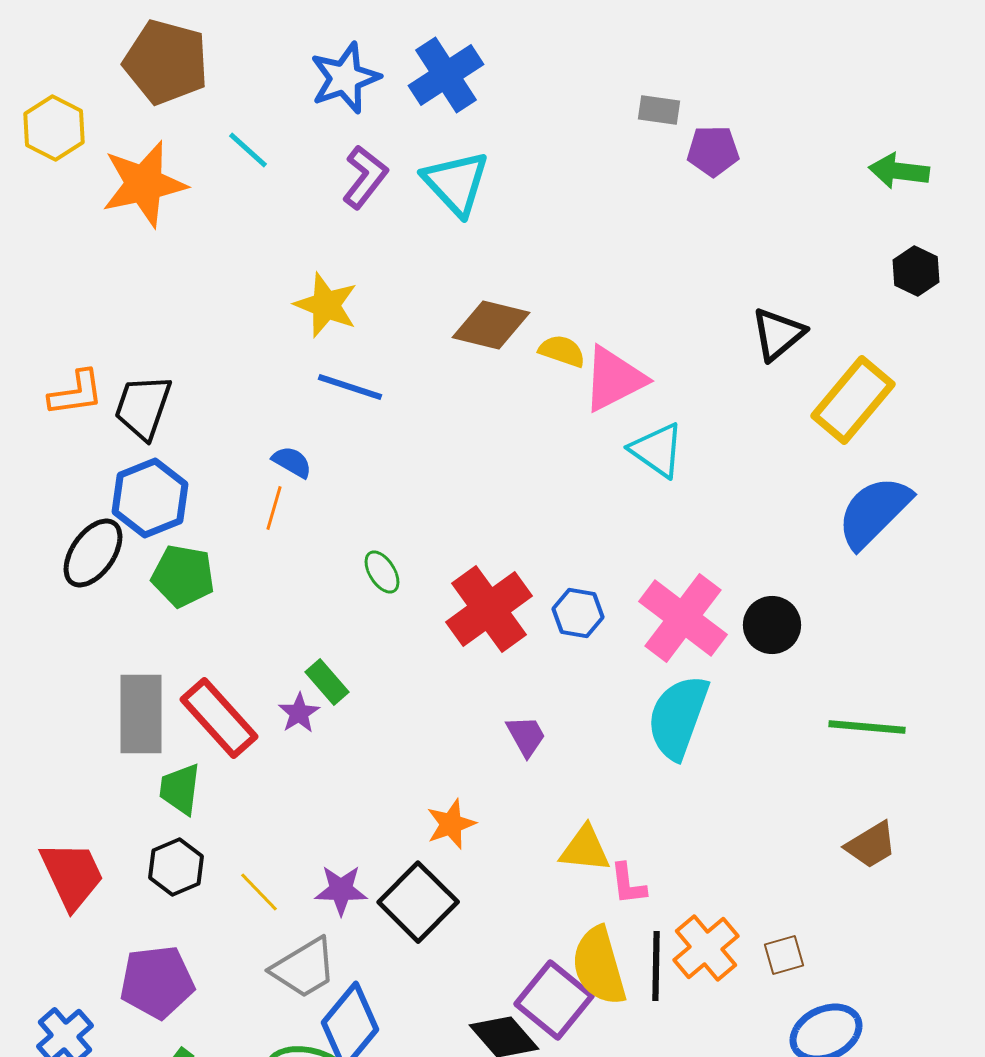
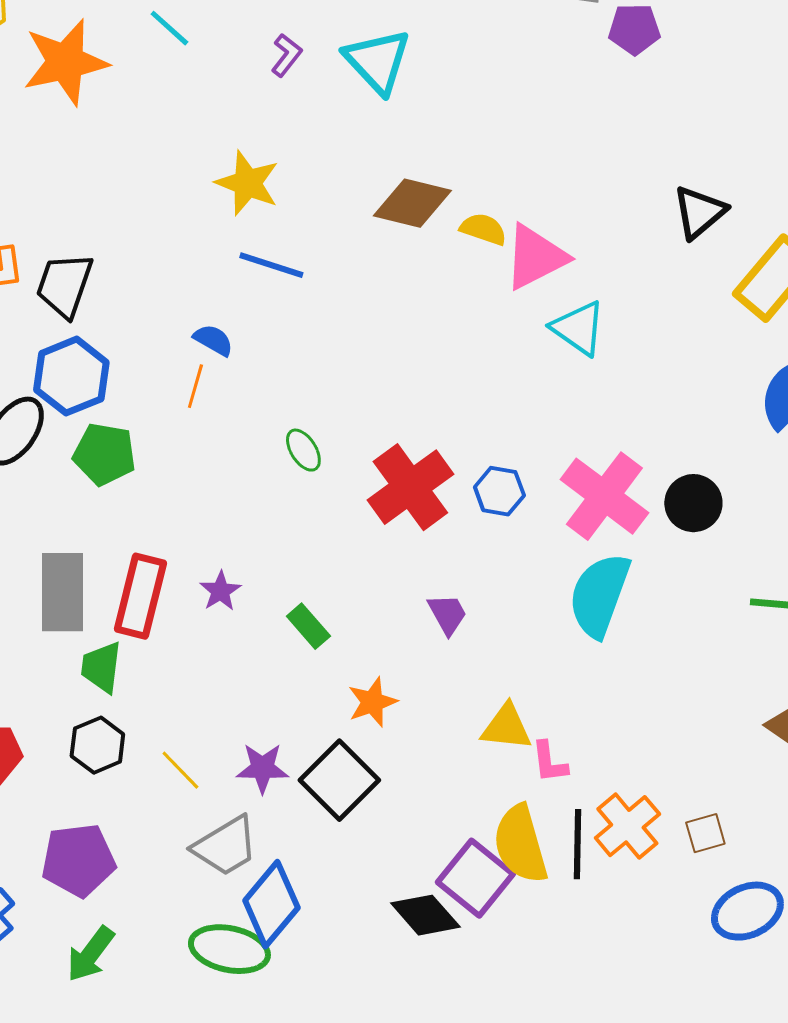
purple L-shape: (365, 177) -> (286, 55), size x0.7
green rectangle: (327, 682) -> (308, 626), moved
red rectangle: (219, 718) -> (140, 596), turned 56

